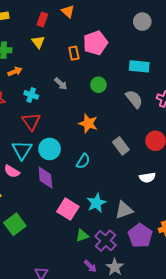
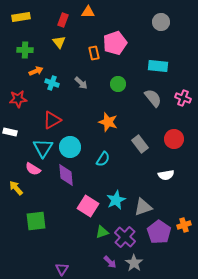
orange triangle: (68, 11) -> (88, 12), turned -40
cyan cross: (31, 95) -> (52, 83), moved
red triangle: (31, 121) -> (52, 120), turned 36
green square: (15, 224) -> (36, 221), turned 30

